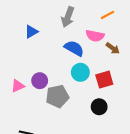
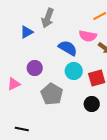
gray arrow: (68, 17) -> (48, 18), moved
purple circle: (40, 81) -> (35, 68), moved
gray pentagon: (57, 96) -> (52, 94), turned -30

